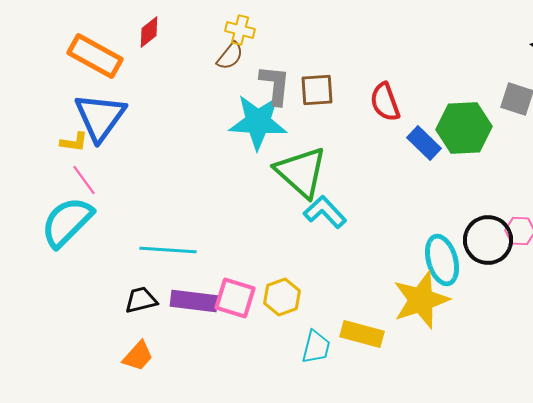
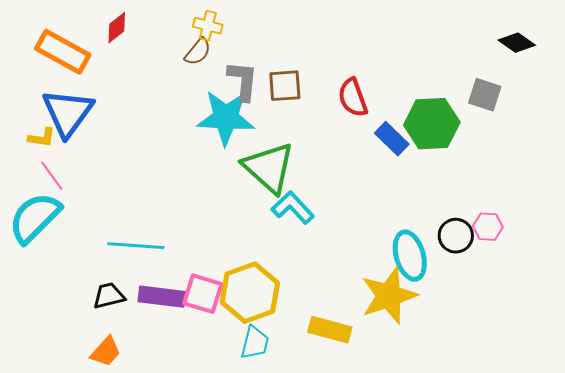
black circle: (488, 240) -> (456, 236), size x0.7
yellow hexagon: (282, 297) -> (250, 293), size x1.6
cyan trapezoid: (316, 347) -> (255, 343), moved

